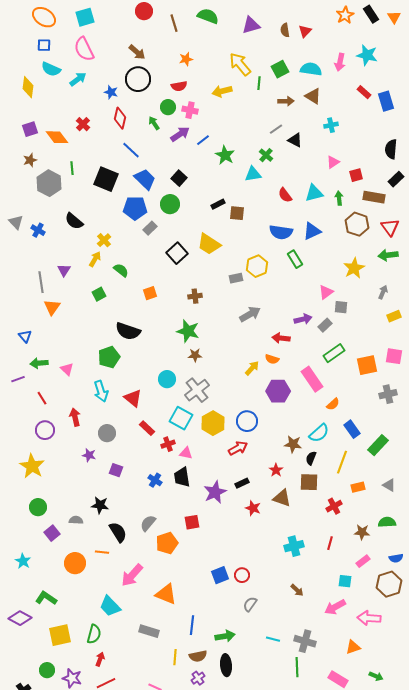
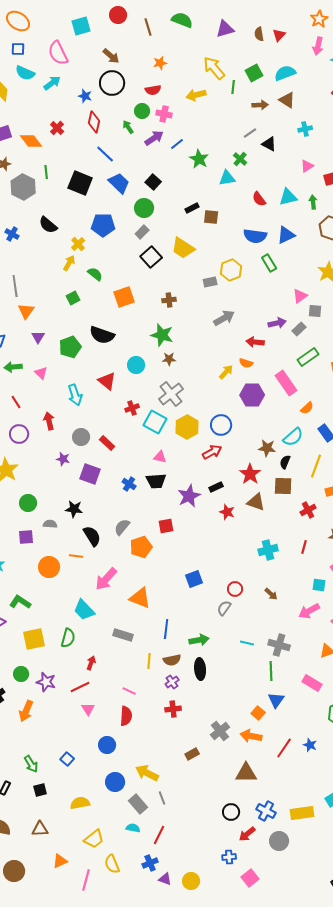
cyan square: (85, 17) -> (81, 26), moved
pink arrow: (340, 62) -> (318, 46), moved
cyan semicircle: (311, 69) -> (285, 73), turned -30
blue pentagon: (135, 208) -> (103, 225), moved
gray rectangle: (150, 228) -> (142, 232), moved
purple triangle: (64, 270) -> (38, 337), moved
orange square: (150, 293) -> (124, 297), size x1.5
green pentagon: (109, 357) -> (70, 347), moved
cyan circle: (167, 379) -> (136, 365), moved
red triangle: (133, 398) -> (107, 381), moved
red rectangle: (147, 428) -> (107, 443), moved
red cross: (168, 444) -> (132, 408), moved
purple square: (116, 470) -> (90, 474), size x1.5
red star: (276, 470) -> (250, 474), size x1.5
black trapezoid: (182, 477) -> (156, 481), turned -85
green circle: (38, 507) -> (28, 503), moved
purple square: (52, 533) -> (26, 537), turned 35
red circle: (242, 575) -> (235, 589), moved
red arrow: (100, 659) -> (91, 663), moved

